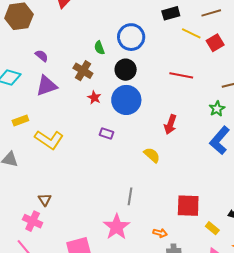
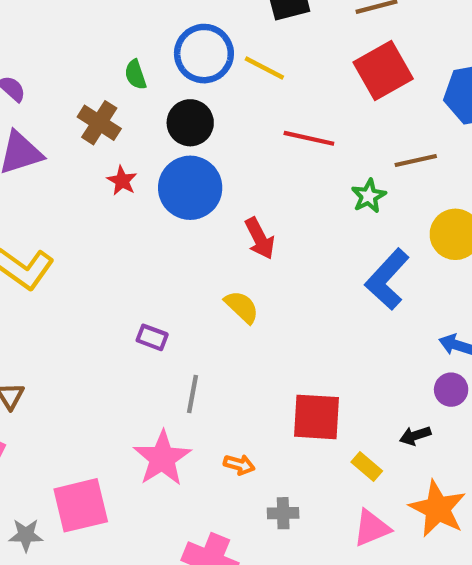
yellow line: (191, 33) -> (264, 68), moved
red square: (215, 43) -> (383, 71), size x1.5
green star: (217, 109) -> (369, 196), moved
red arrow: (170, 124) -> (260, 238), moved, turned -48
purple rectangle: (106, 134) -> (152, 337), moved
orange arrow: (160, 233) -> (239, 465), moved

